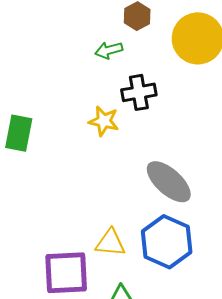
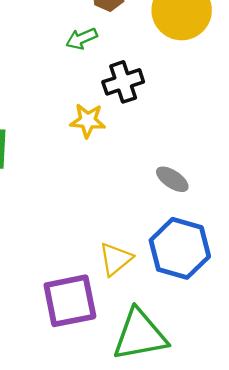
gray ellipse: (169, 182) -> (172, 179), size x0.6
yellow triangle: (110, 243) -> (116, 259), turned -36

